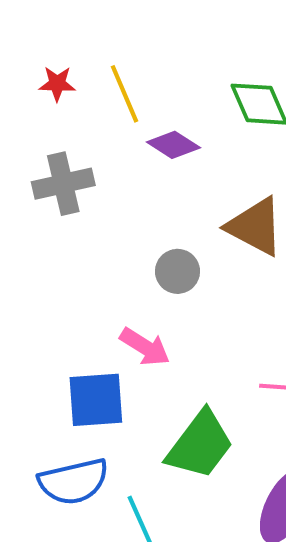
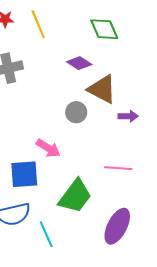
purple diamond: (173, 145) -> (79, 63), moved
gray circle: (178, 271) -> (76, 112), moved

